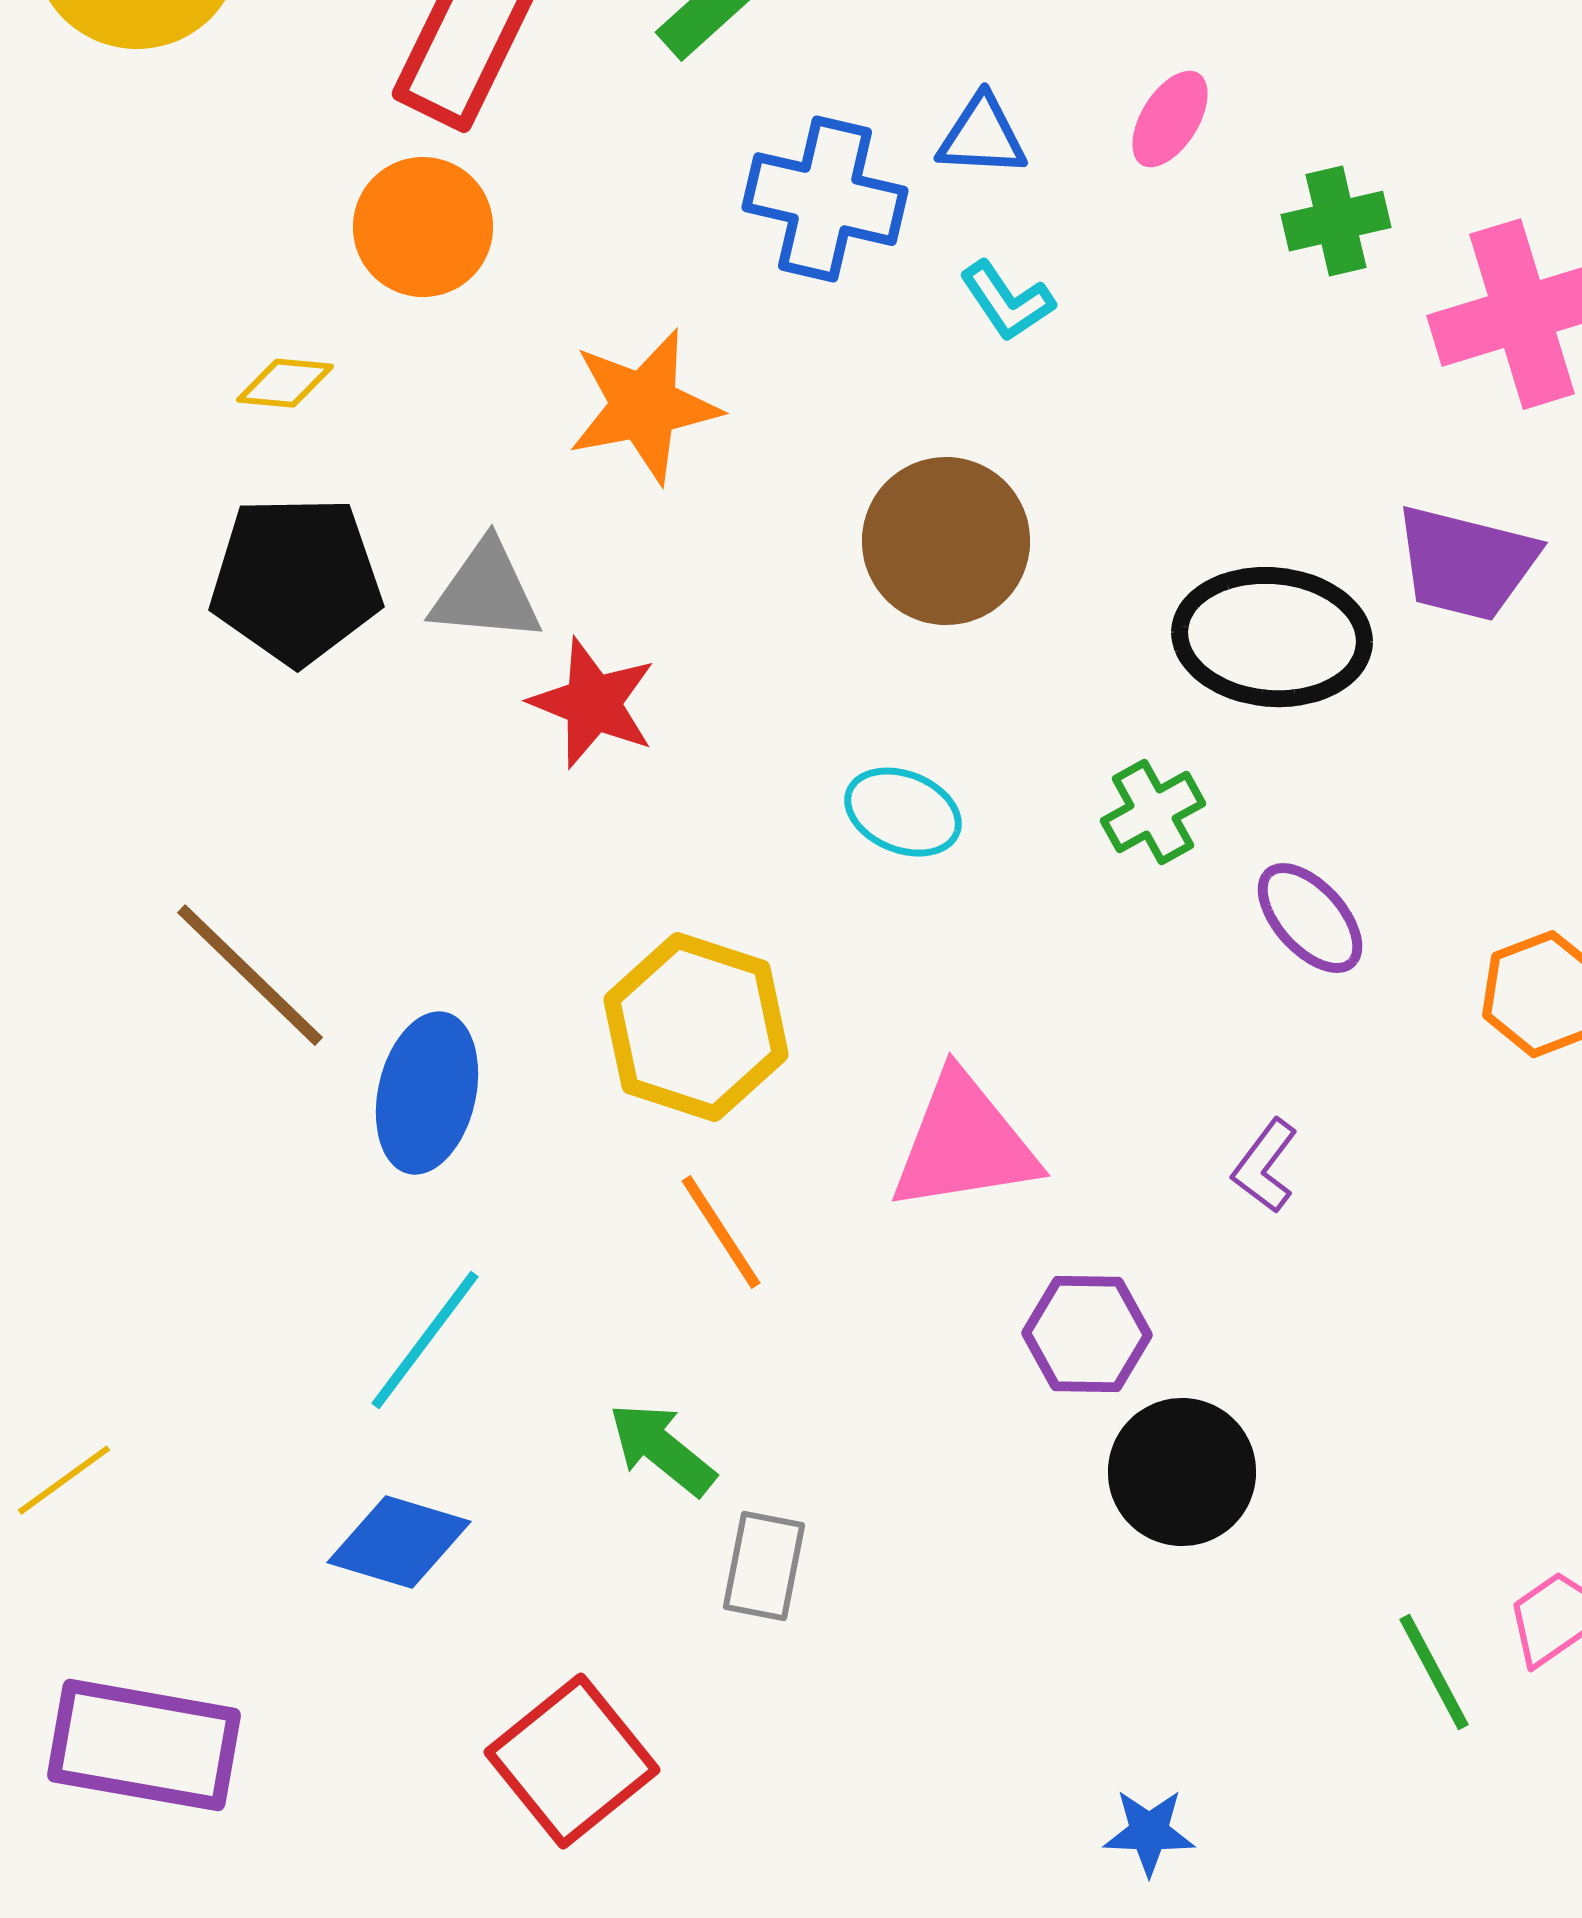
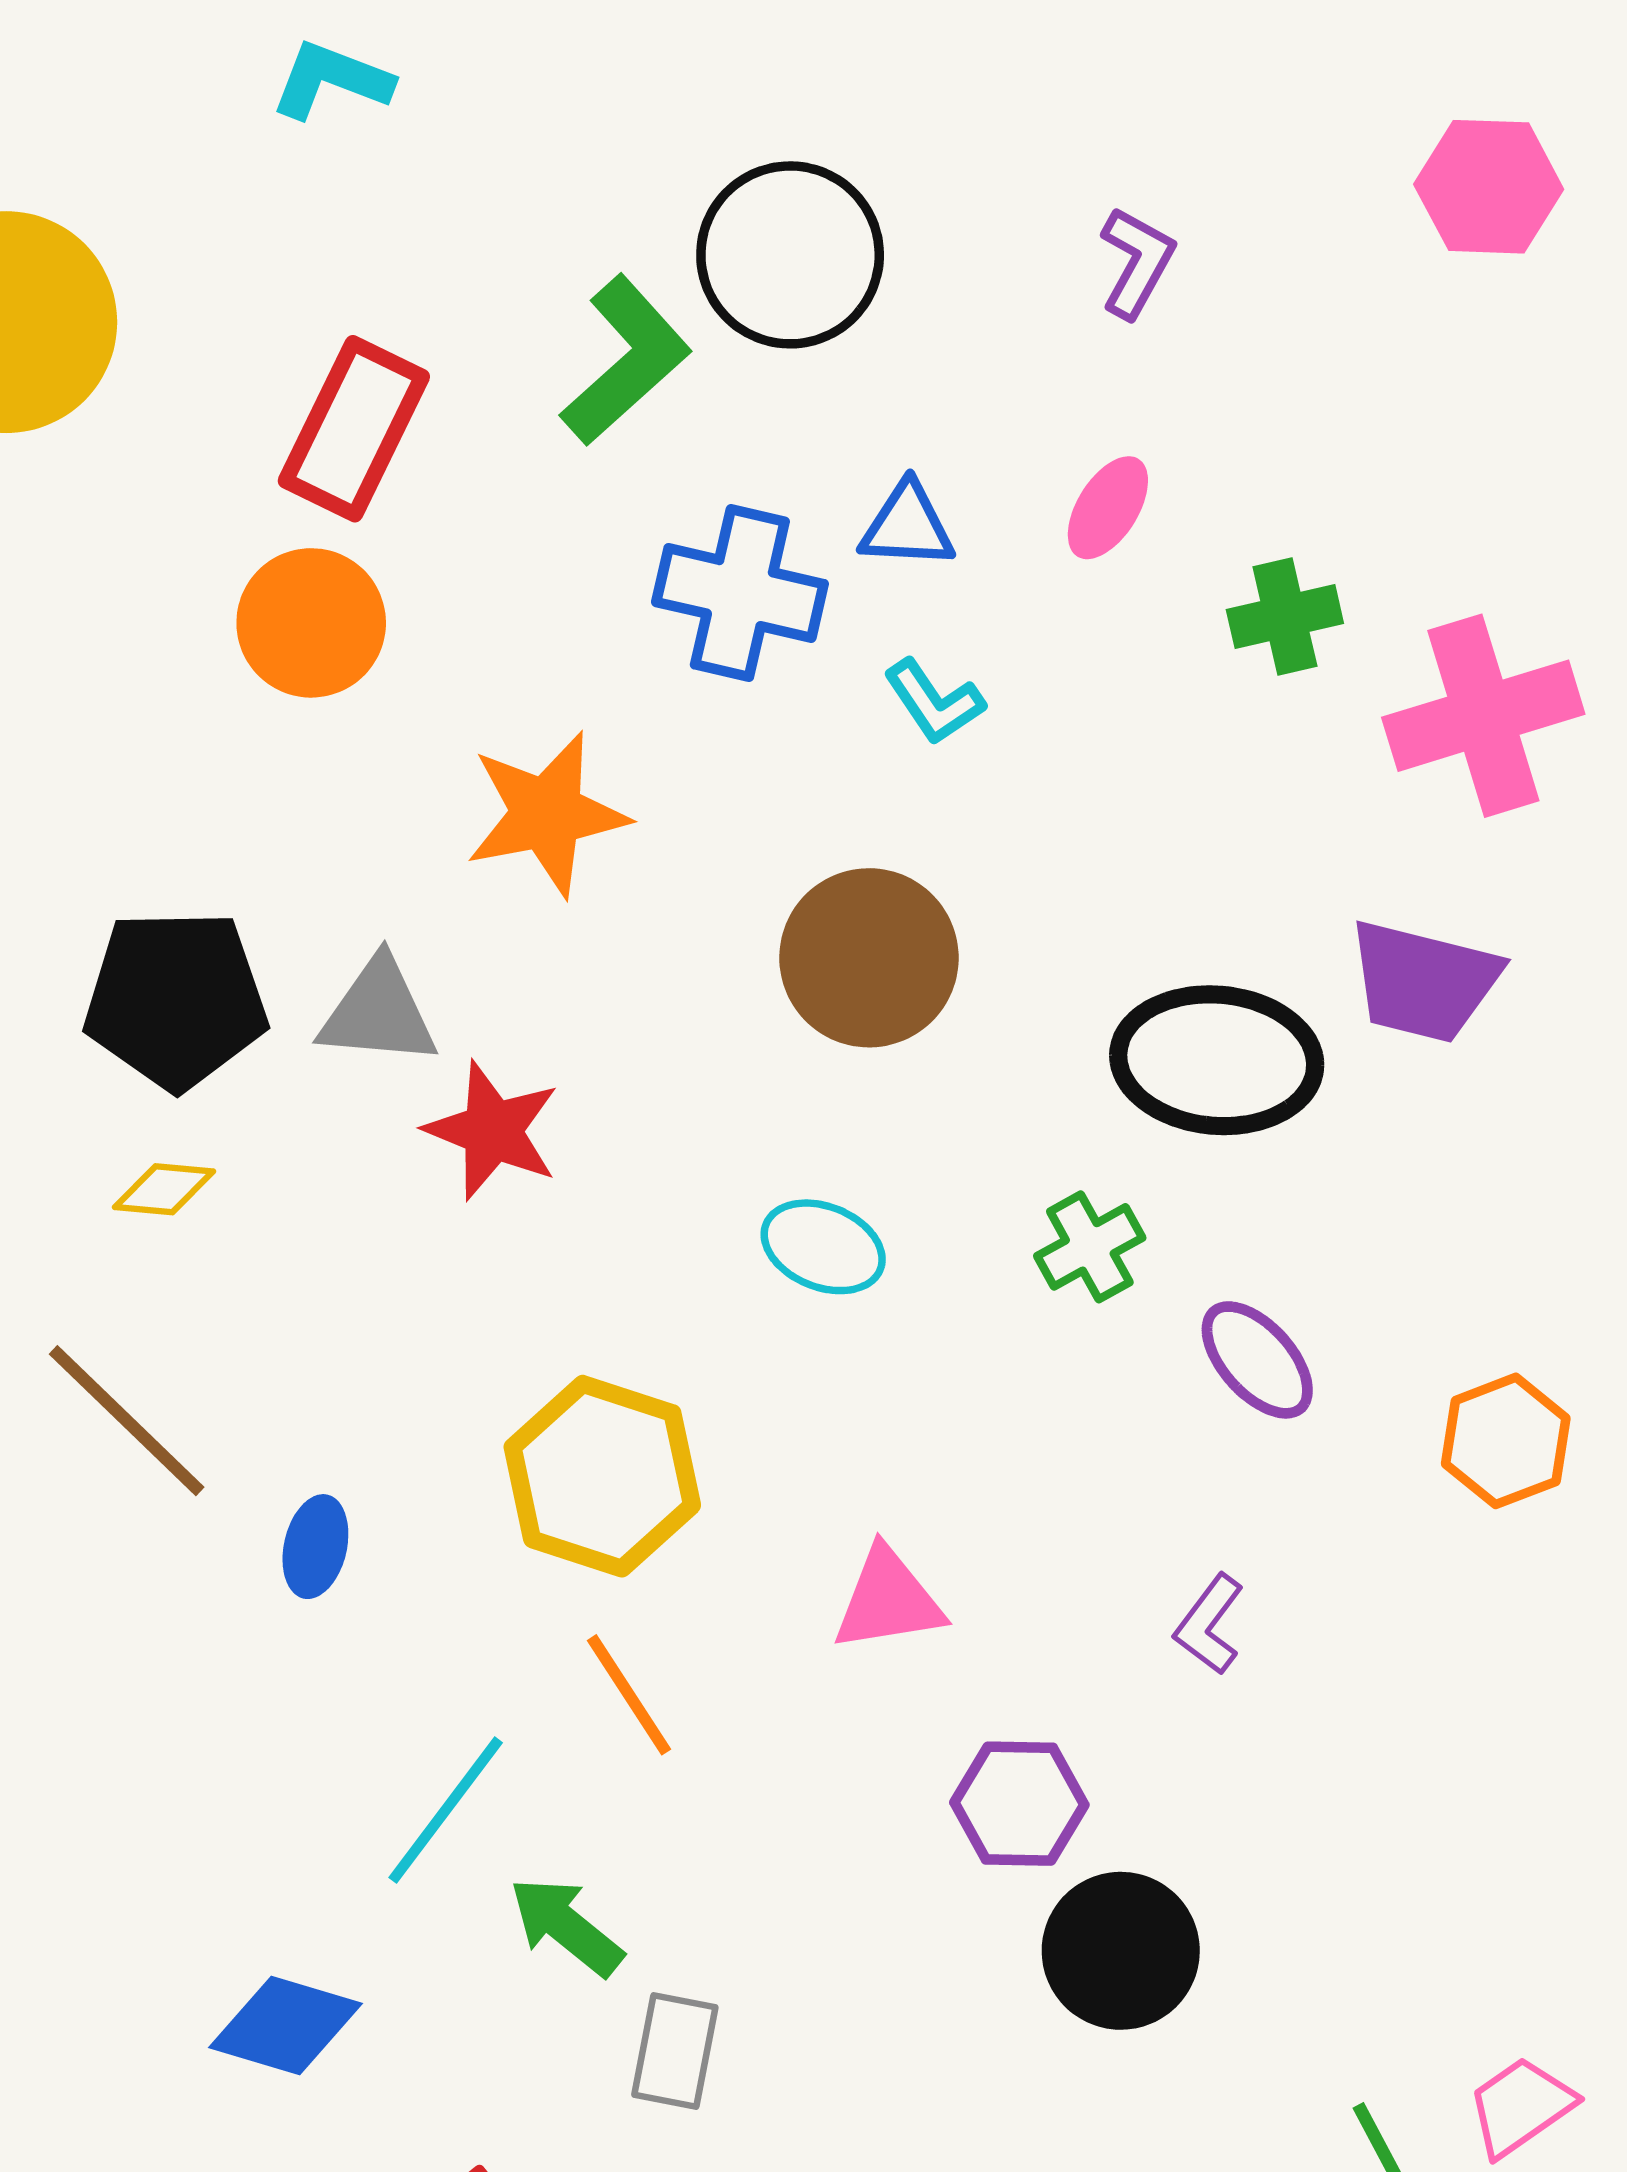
yellow diamond: (285, 383) -> (164, 1189), moved
blue ellipse: (427, 1093) -> (315, 1547), size x0.6
pink triangle: (964, 1143) -> (888, 1600), size x0.7
cyan line: (425, 1340) -> (446, 1810), moved

